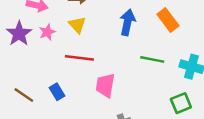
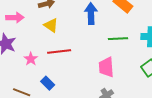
pink star: (47, 32) -> (31, 59), moved
pink trapezoid: (105, 85) -> (106, 67), moved

